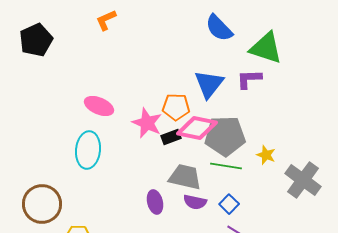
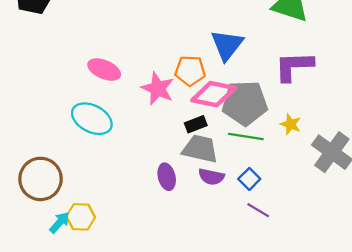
purple L-shape: (249, 79) -> (294, 66), moved, size x1.4
black rectangle: (171, 137) -> (196, 124), moved
cyan ellipse: (88, 150) -> (92, 119), turned -69

